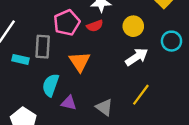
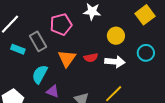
red semicircle: (95, 26) -> (91, 58), moved
gray rectangle: (43, 47) -> (38, 41), turned -42
white arrow: (137, 57) -> (115, 62), turned 30

